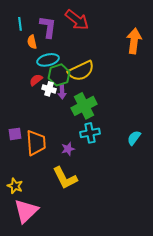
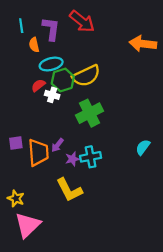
orange arrow: (134, 41) -> (143, 44), turned -90
purple arrow: (62, 92) -> (57, 145), moved, turned 40
cyan cross: (90, 133) -> (91, 157), moved

